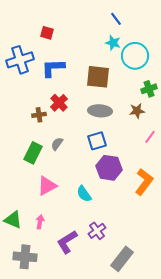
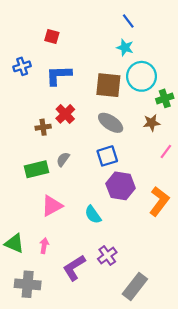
cyan circle: (135, 56) -> (142, 76), moved
blue cross: (20, 60) -> (22, 66), size x0.6
gray ellipse: (100, 111) -> (111, 123), turned 30
green rectangle: (33, 153) -> (36, 169), turned 50

